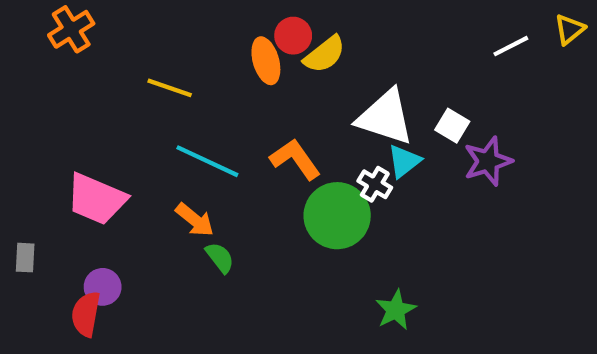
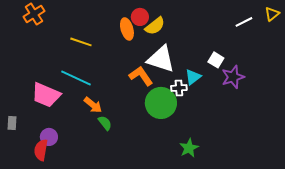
white triangle: (385, 117) -> (161, 59), moved
cyan line: (207, 161) -> (76, 78), moved
white cross: (375, 184) -> (179, 88), turned -35

